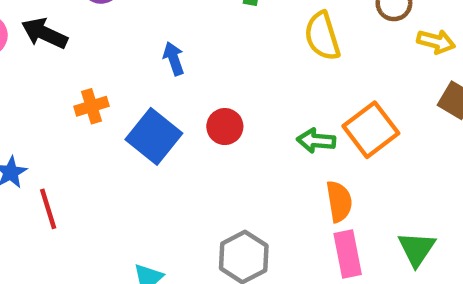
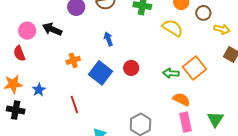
yellow semicircle: (322, 36) -> (173, 28), turned 140
orange semicircle: (339, 201) -> (181, 99), turned -54
red line: (48, 209) -> (74, 104), moved

